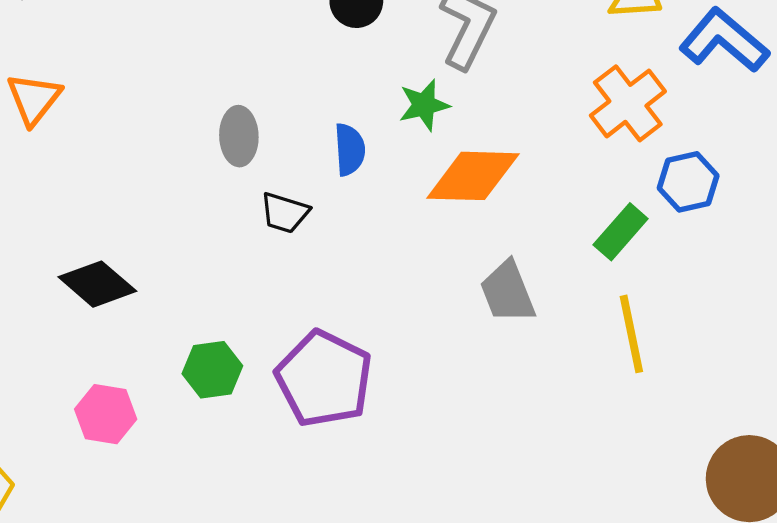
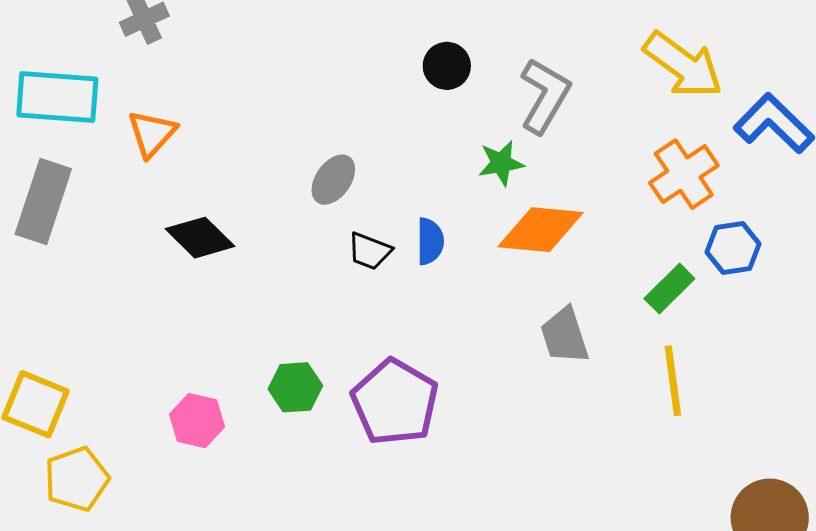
gray ellipse: (239, 136) -> (333, 180), turned 33
blue semicircle: (350, 150) -> (430, 241), moved
black diamond: (97, 284) -> (200, 238), moved

